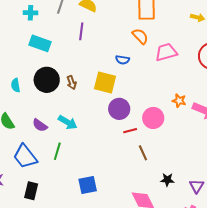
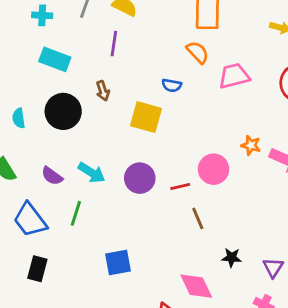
brown arrow: (72, 83) -> (103, 91), moved
purple circle: (119, 109) -> (140, 178), moved

